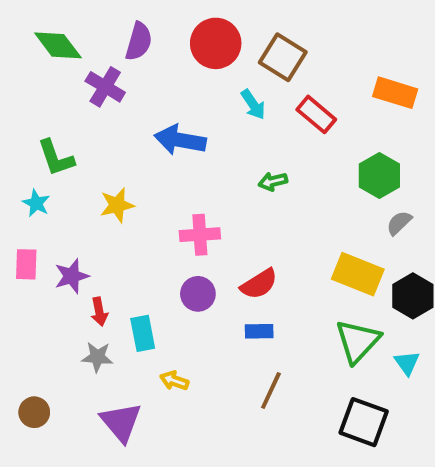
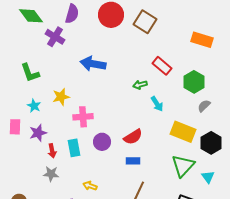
cyan arrow: (253, 105) -> (157, 104), moved
red rectangle: (316, 114) -> (162, 66), moved
cyan star: (36, 203) -> (34, 106), moved
pink cross: (200, 235) -> (83, 117), moved
cyan rectangle: (143, 333) -> (74, 148), moved

